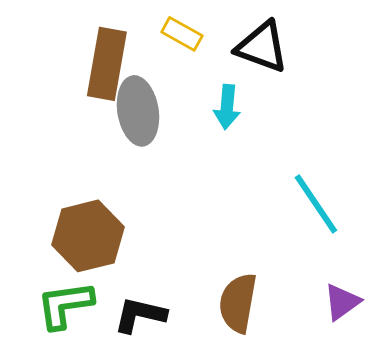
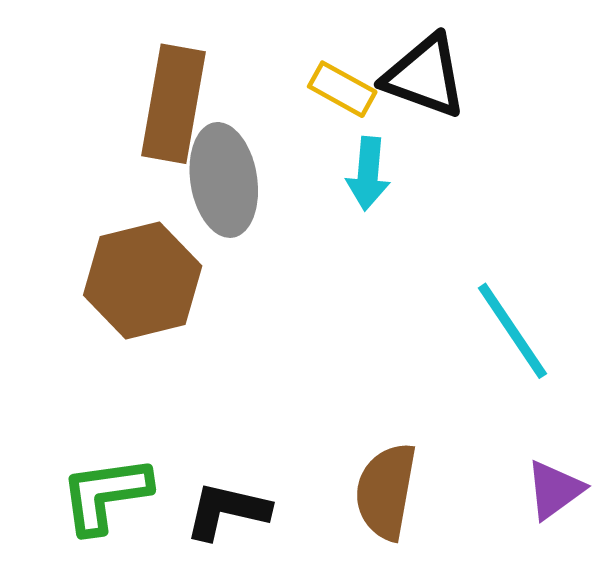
yellow rectangle: (182, 34) -> (342, 89), moved
brown hexagon: (88, 236) -> (143, 281), moved

